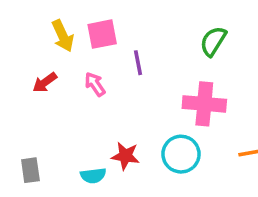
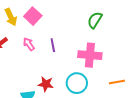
pink square: (102, 34) -> (33, 16), turned -36
purple line: (138, 63) -> (53, 45), moved

